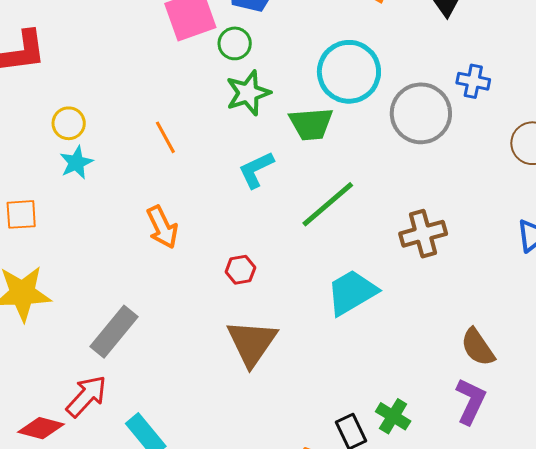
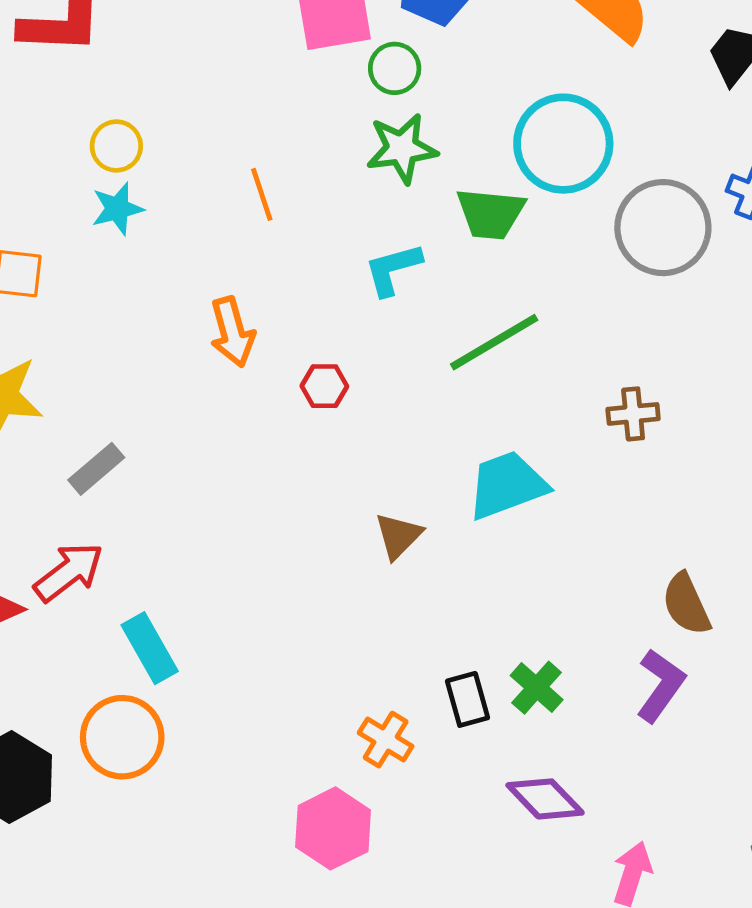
brown cross: (423, 234) -> (633, 414), size x0.7
red hexagon: (240, 270) -> (324, 386), moved
gray rectangle: (114, 332) -> (96, 469), moved, size x0.7
brown triangle: (252, 343) -> (398, 536), moved, size x0.6

